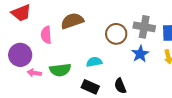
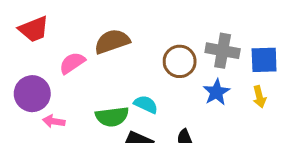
pink semicircle: (46, 35) -> (72, 63), turned 60
cyan semicircle: (94, 62) -> (146, 104), turned 35
green semicircle: (60, 70) -> (112, 117), moved

